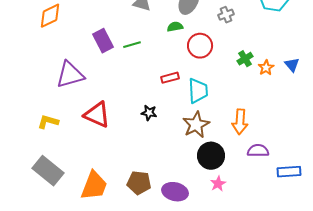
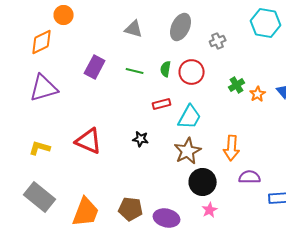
green semicircle: (175, 27) -> (166, 69), moved, turned -70
purple rectangle: (103, 41) -> (95, 67), turned 55
green line: (132, 45) -> (135, 71), moved, turned 30
purple triangle: (70, 75) -> (44, 88), moved
cyan trapezoid: (198, 91) -> (190, 117), turned 32

